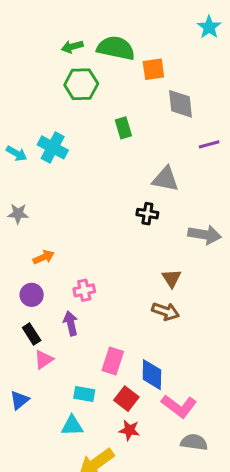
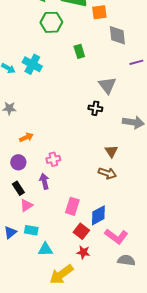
gray triangle: (165, 179) -> (107, 85), turned 42
blue diamond: (152, 375) -> (98, 215), turned 60
cyan rectangle: (84, 394) -> (31, 230), moved

